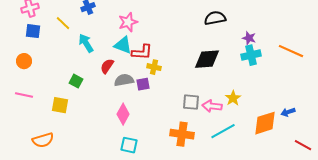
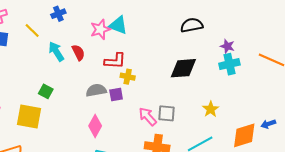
cyan triangle: (123, 45) -> (118, 25), moved
red semicircle: (107, 66) -> (78, 52), moved, turned 119
yellow square: (60, 105) -> (29, 117), size x1.4
pink arrow: (212, 106) -> (148, 117), moved, turned 42

